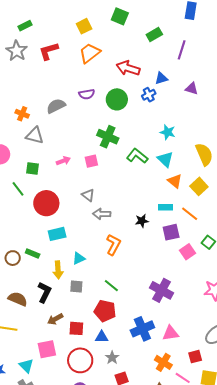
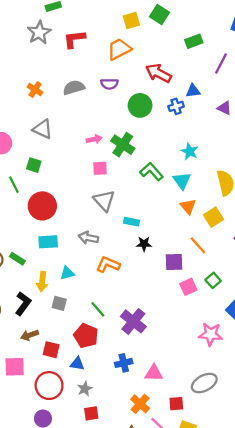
yellow square: (84, 26) -> (131, 20), moved
purple semicircle: (87, 94) -> (109, 84), moved
gray semicircle: (56, 106) -> (74, 88), moved
orange cross: (22, 114) -> (35, 90), moved
pink arrow: (63, 161) -> (94, 139), moved
gray triangle: (88, 195) -> (104, 201), moved, size x1.5
cyan rectangle: (165, 207) -> (131, 222), moved
gray arrow: (102, 214) -> (88, 238), moved
orange L-shape: (113, 245) -> (108, 264), turned -105
purple cross: (162, 290) -> (133, 321), moved
blue cross: (142, 329) -> (124, 363), size x0.7

